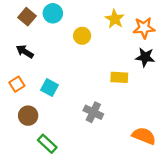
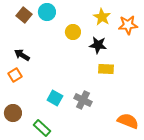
black arrow: (25, 52) -> (22, 55), moved
black star: (145, 57) -> (98, 45), moved
cyan square: (49, 87) -> (55, 98), moved
brown circle: (28, 116) -> (13, 113), moved

